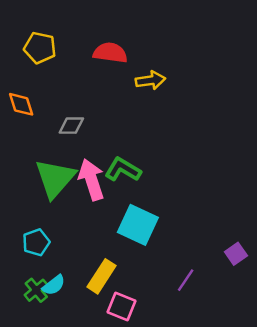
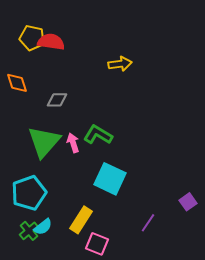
red semicircle: (110, 53) -> (51, 42), moved
pink arrow: (91, 180) -> (73, 143), size x0.6
cyan pentagon: (36, 242) -> (29, 193), size x1.6

